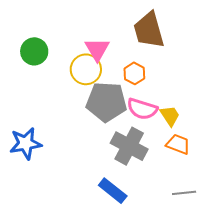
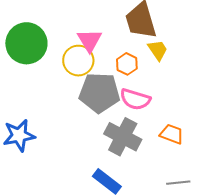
green circle: (34, 51) -> (26, 43), size x1.5
yellow trapezoid: (170, 116) -> (158, 50), moved

